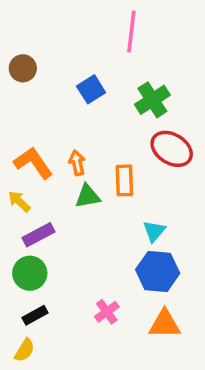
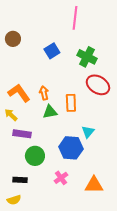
green cross: (152, 100) -> (87, 57), turned -30
purple rectangle: (39, 235) -> (22, 134), turned 36
blue hexagon: (158, 271) -> (71, 148), moved
green circle: (30, 273) -> (35, 156), moved
black rectangle: (35, 315) -> (20, 180), turned 32
yellow semicircle: (25, 350) -> (14, 200), turned 40

